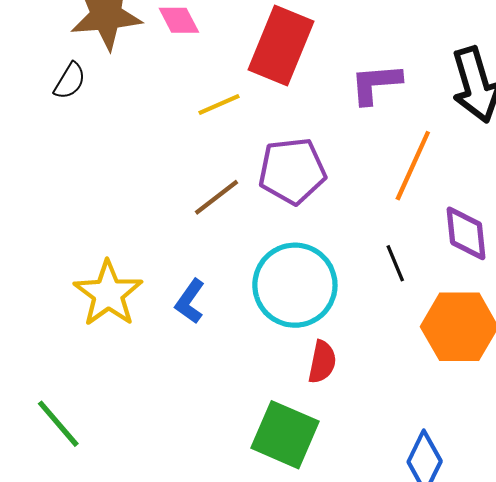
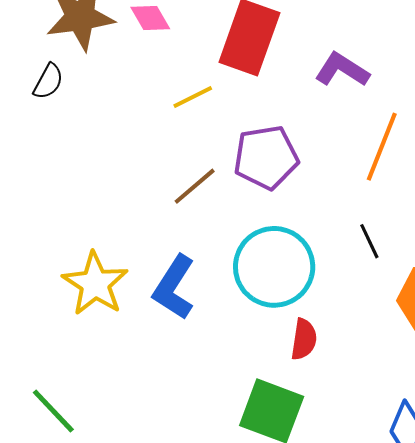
purple L-shape: (376, 84) -> (342, 70), turned 40
blue L-shape: (190, 301) -> (174, 287), size x1.5

